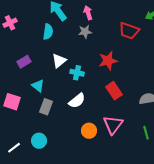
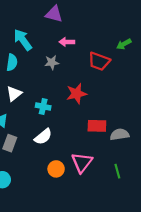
pink arrow: (88, 13) -> (67, 42), moved, turned -72
white triangle: (59, 61) -> (14, 94), moved
red rectangle: (114, 91) -> (97, 126), moved, turned -54

